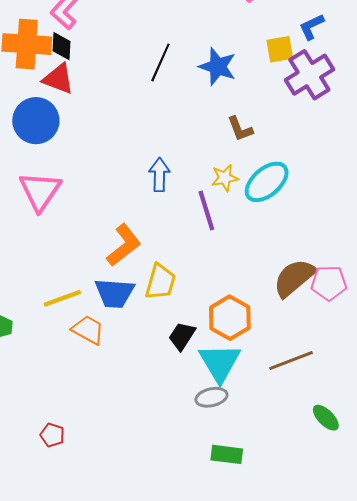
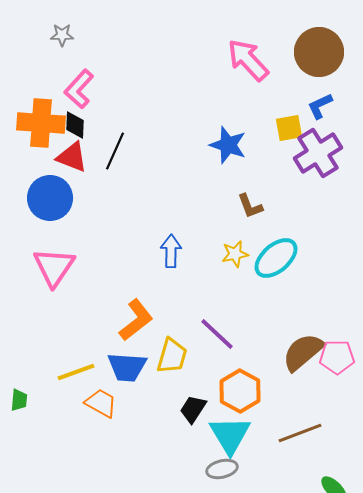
black line: (160, 62) -> (115, 151), moved
purple line: (206, 210) -> (217, 334), moved, turned -30

